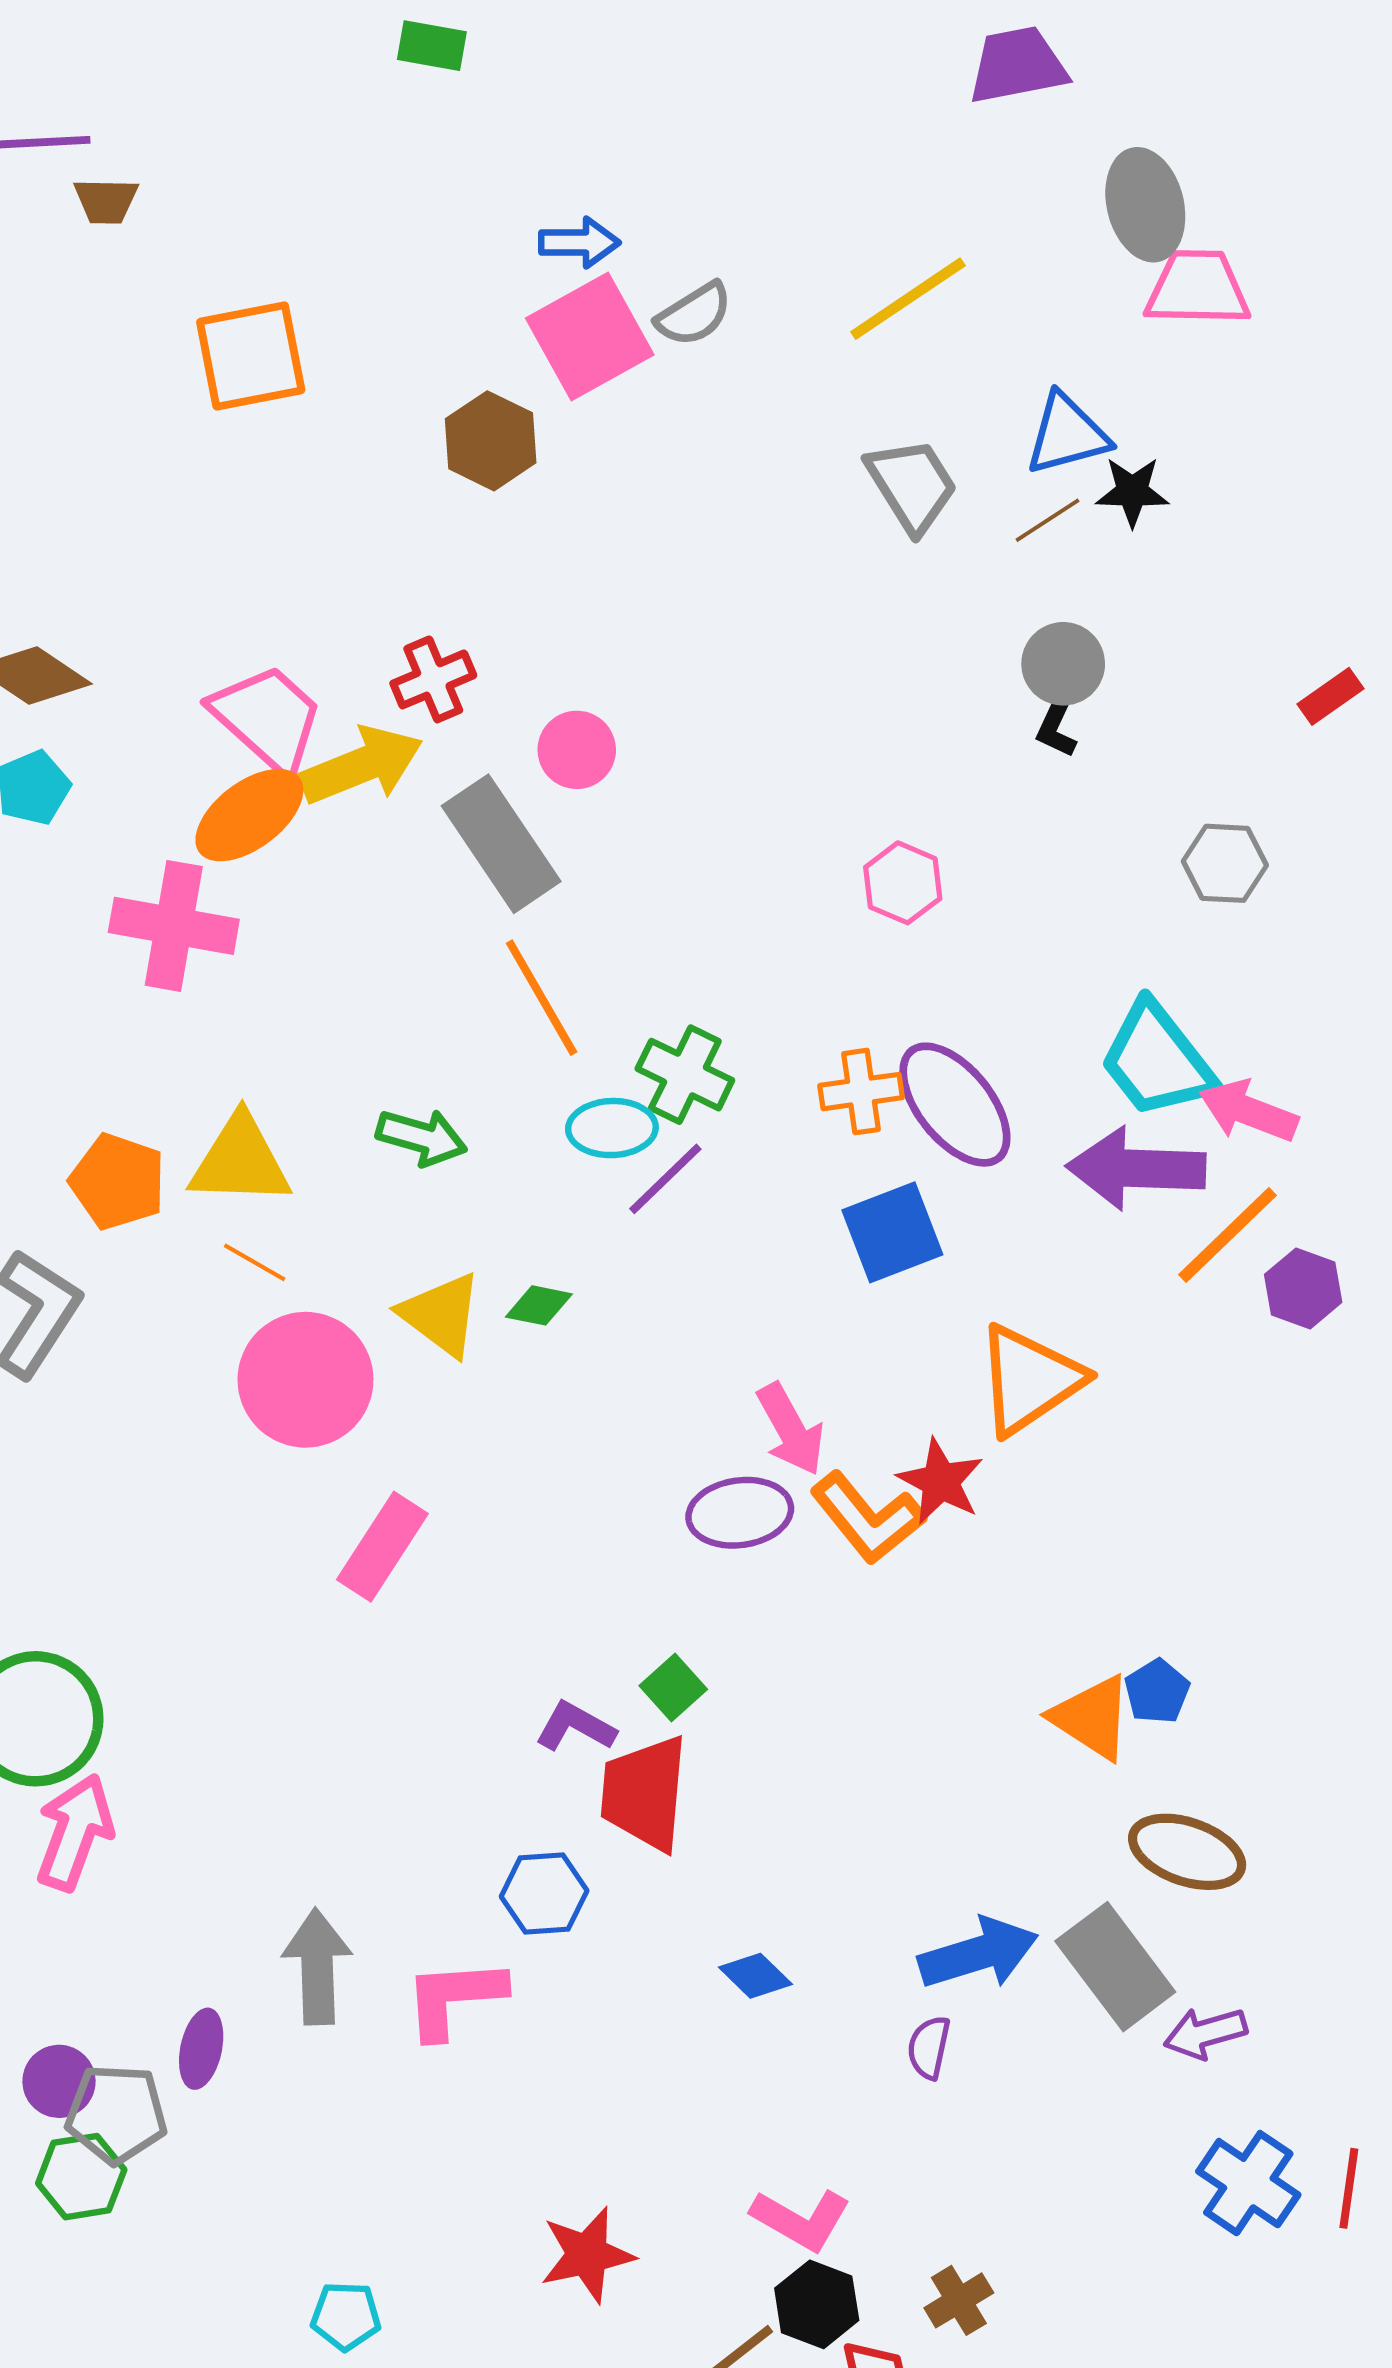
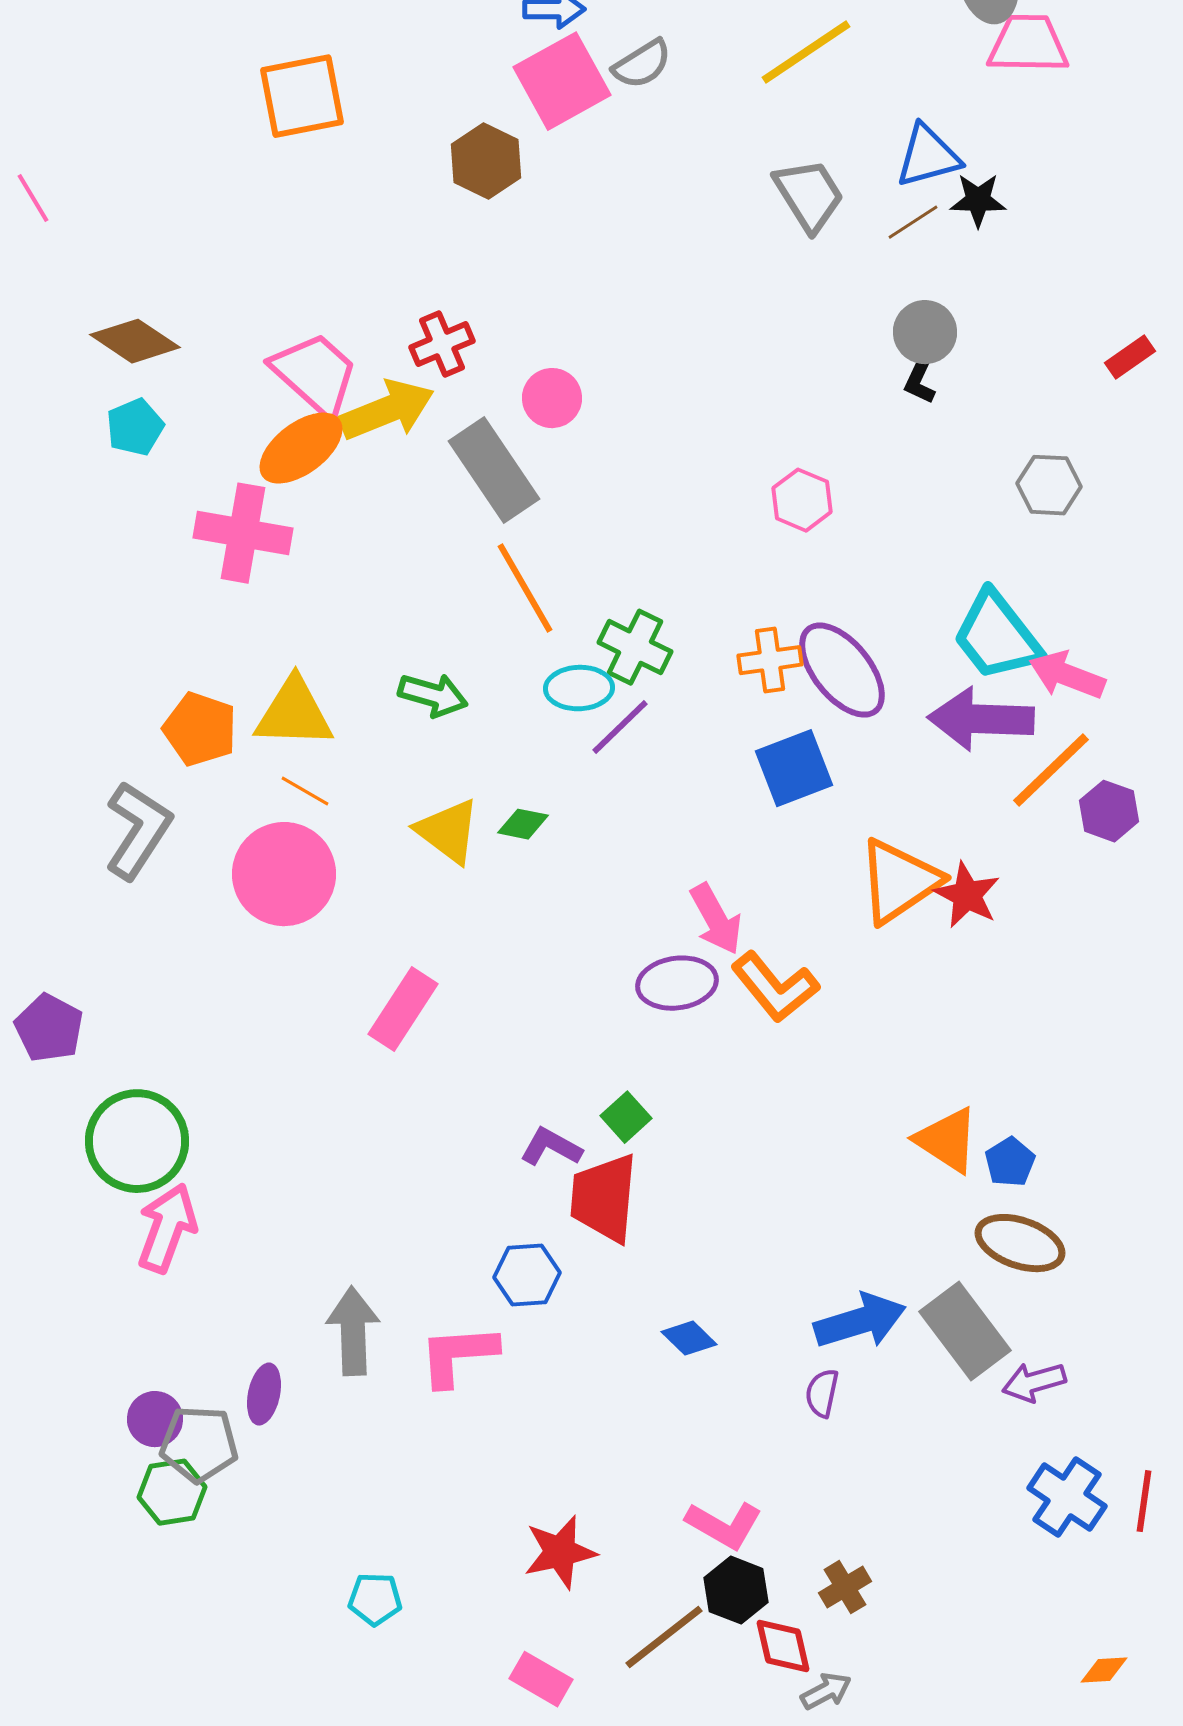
pink circle: (305, 1380) -> (284, 874), moved
red star: (941, 1481) -> (967, 895), moved
blue pentagon: (1157, 1691) -> (1010, 1162), moved

